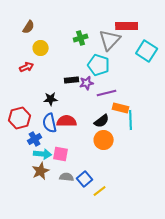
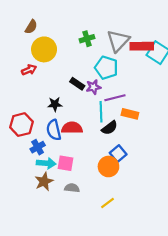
red rectangle: (127, 26) -> (142, 46), moved
yellow circle: (41, 48) -> (44, 49), size x1.5
black rectangle: (72, 80) -> (77, 84), turned 40
cyan line: (131, 120) -> (101, 112), moved
orange circle: (104, 140) -> (108, 166), moved
blue square: (85, 179) -> (118, 154), moved

